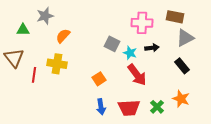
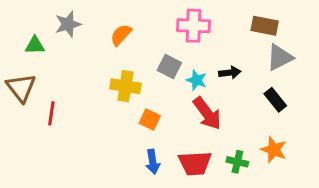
pink cross: (142, 23) -> (194, 26), moved
orange semicircle: (63, 36) -> (121, 35), moved
yellow cross: (57, 64) -> (125, 86), moved
orange square: (99, 79) -> (150, 119), turned -32
green cross: (157, 107) -> (237, 162), turned -32

